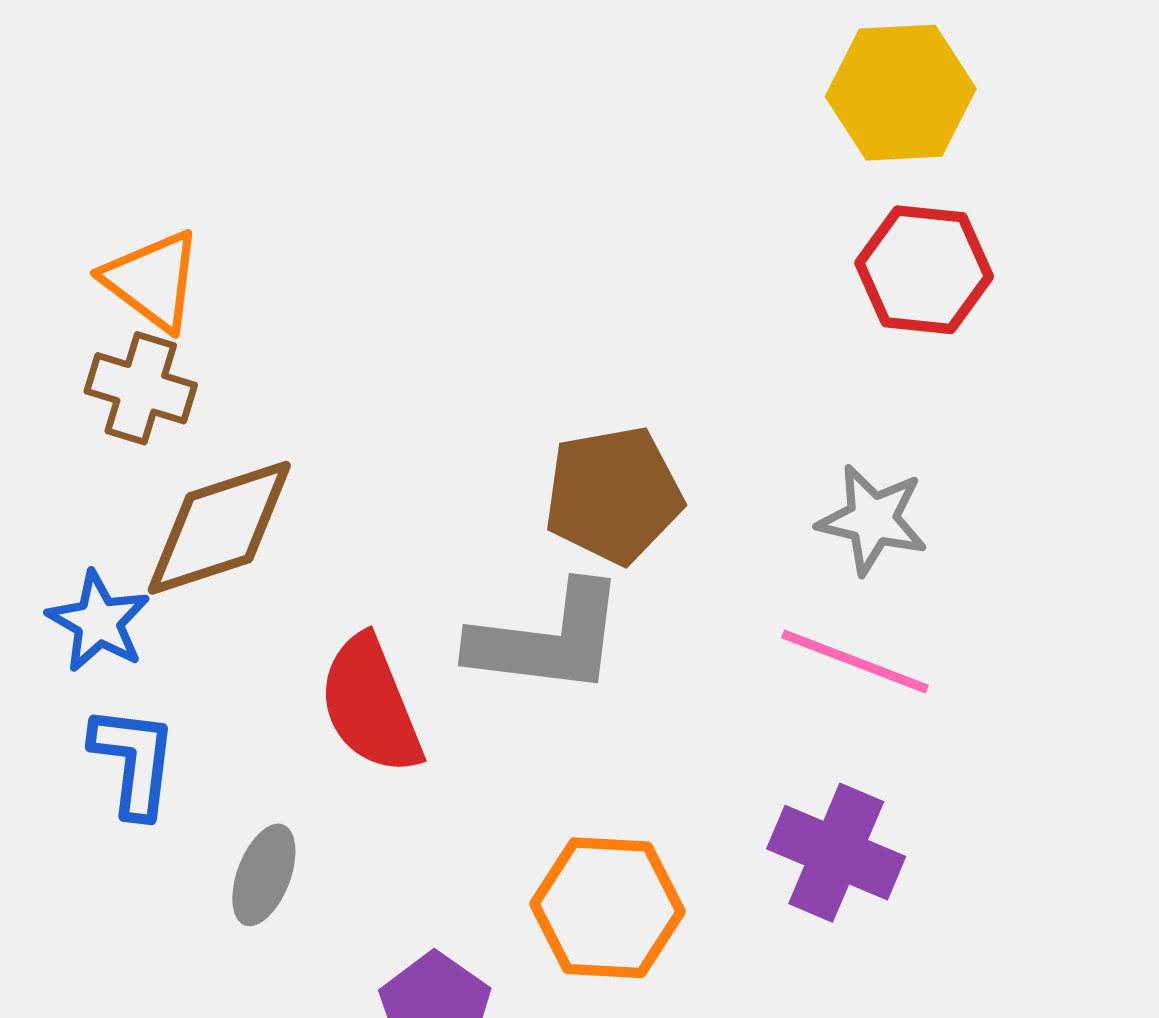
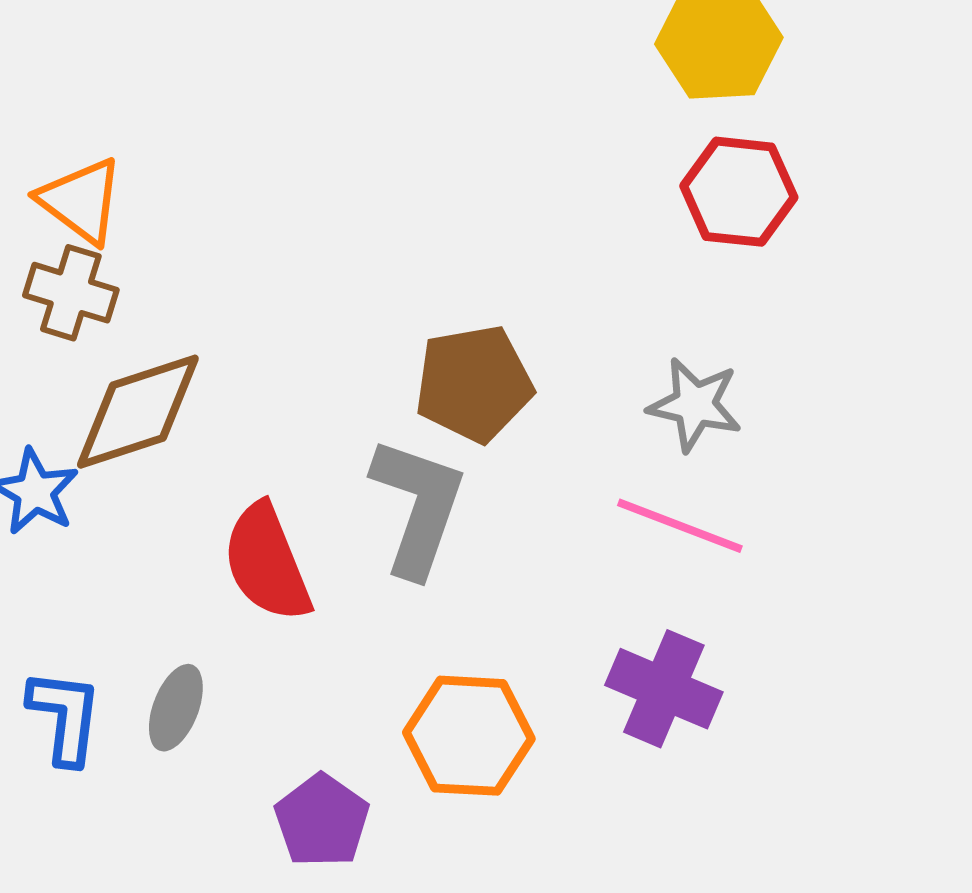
gray L-shape: (548, 639) -> (418, 507), turned -78
blue L-shape: (134, 761) -> (65, 717), moved

